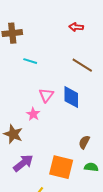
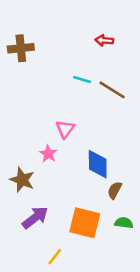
cyan line: (30, 61) -> (82, 79), moved
blue diamond: (71, 97) -> (98, 164), moved

